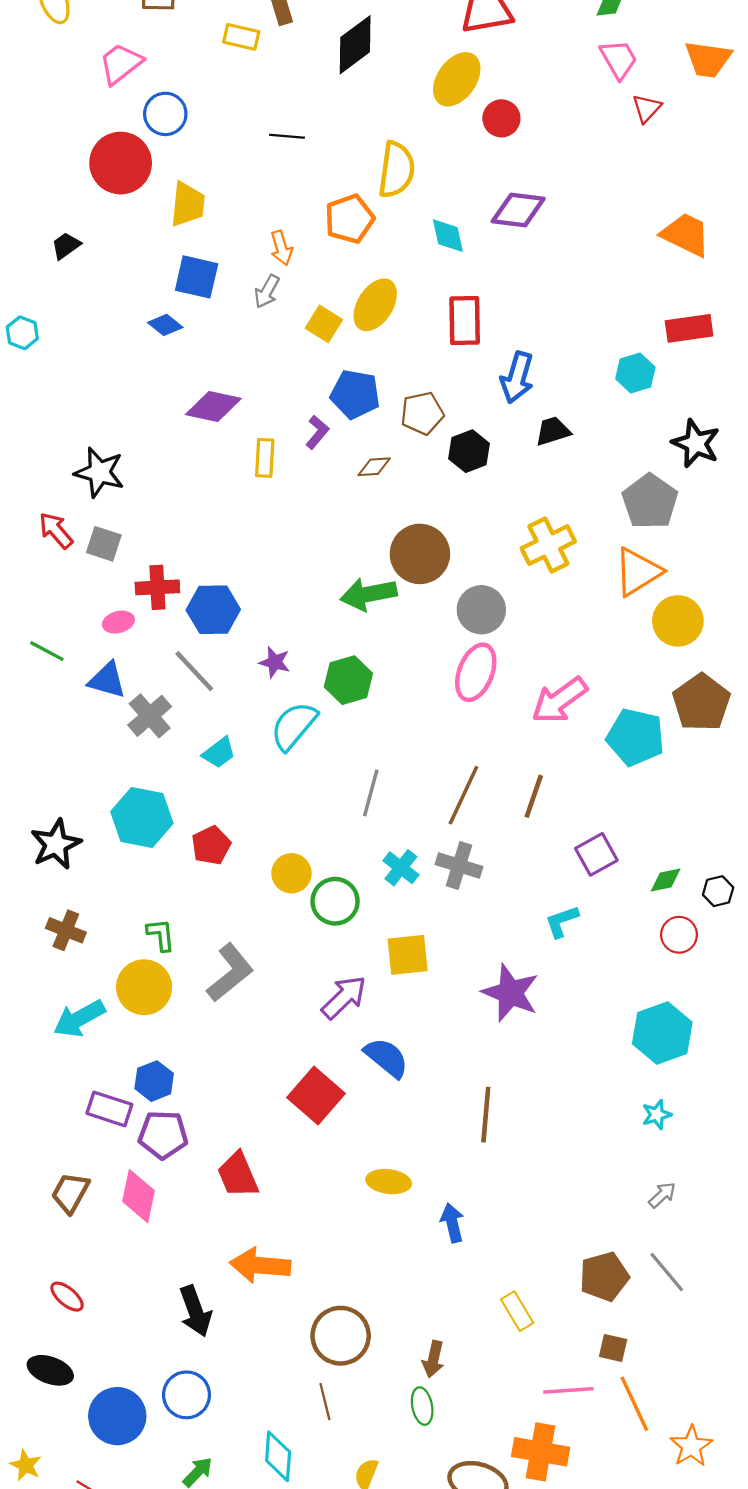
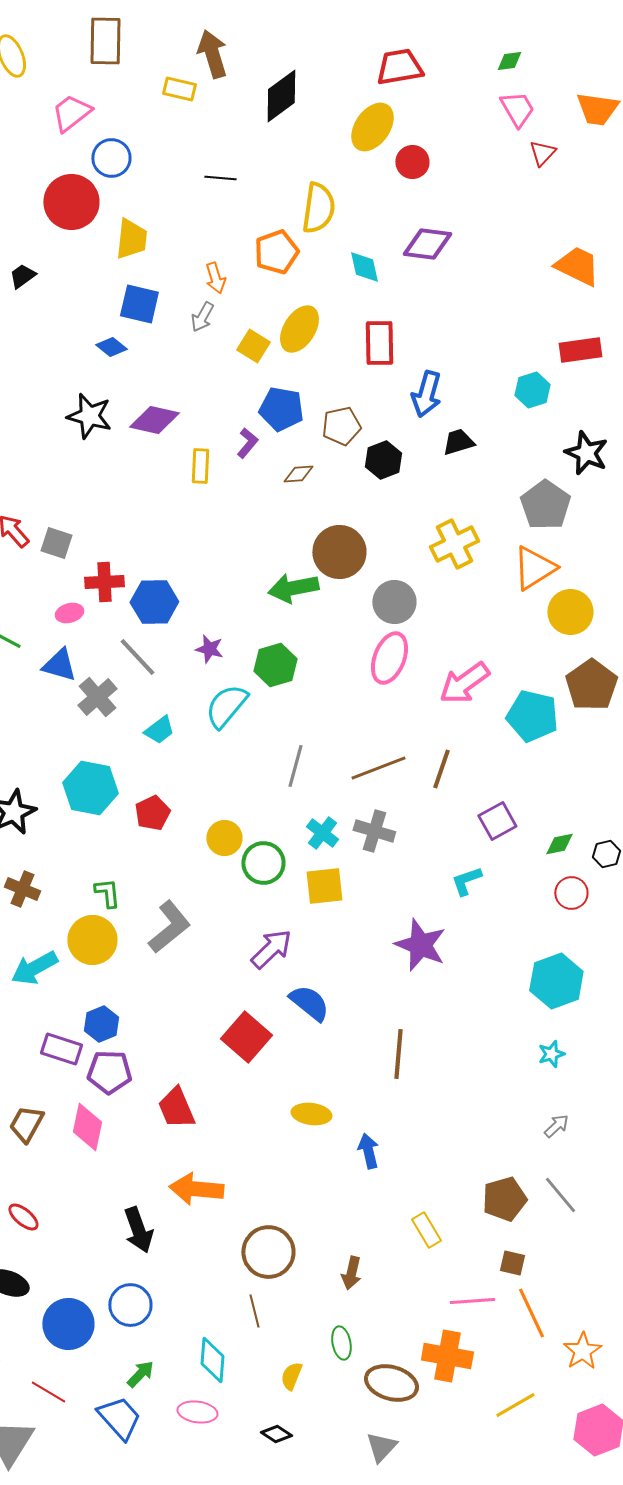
black star: (99, 472) -> (89, 416), moved
brown line: (463, 795) -> (378, 768), turned 44
yellow square: (408, 955) -> (324, 886), moved
green ellipse: (422, 1406) -> (341, 1343), moved

